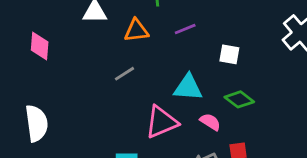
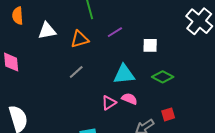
pink triangle: (161, 122) -> (109, 103), size x0.6
pink semicircle: (210, 122) -> (129, 99), moved

